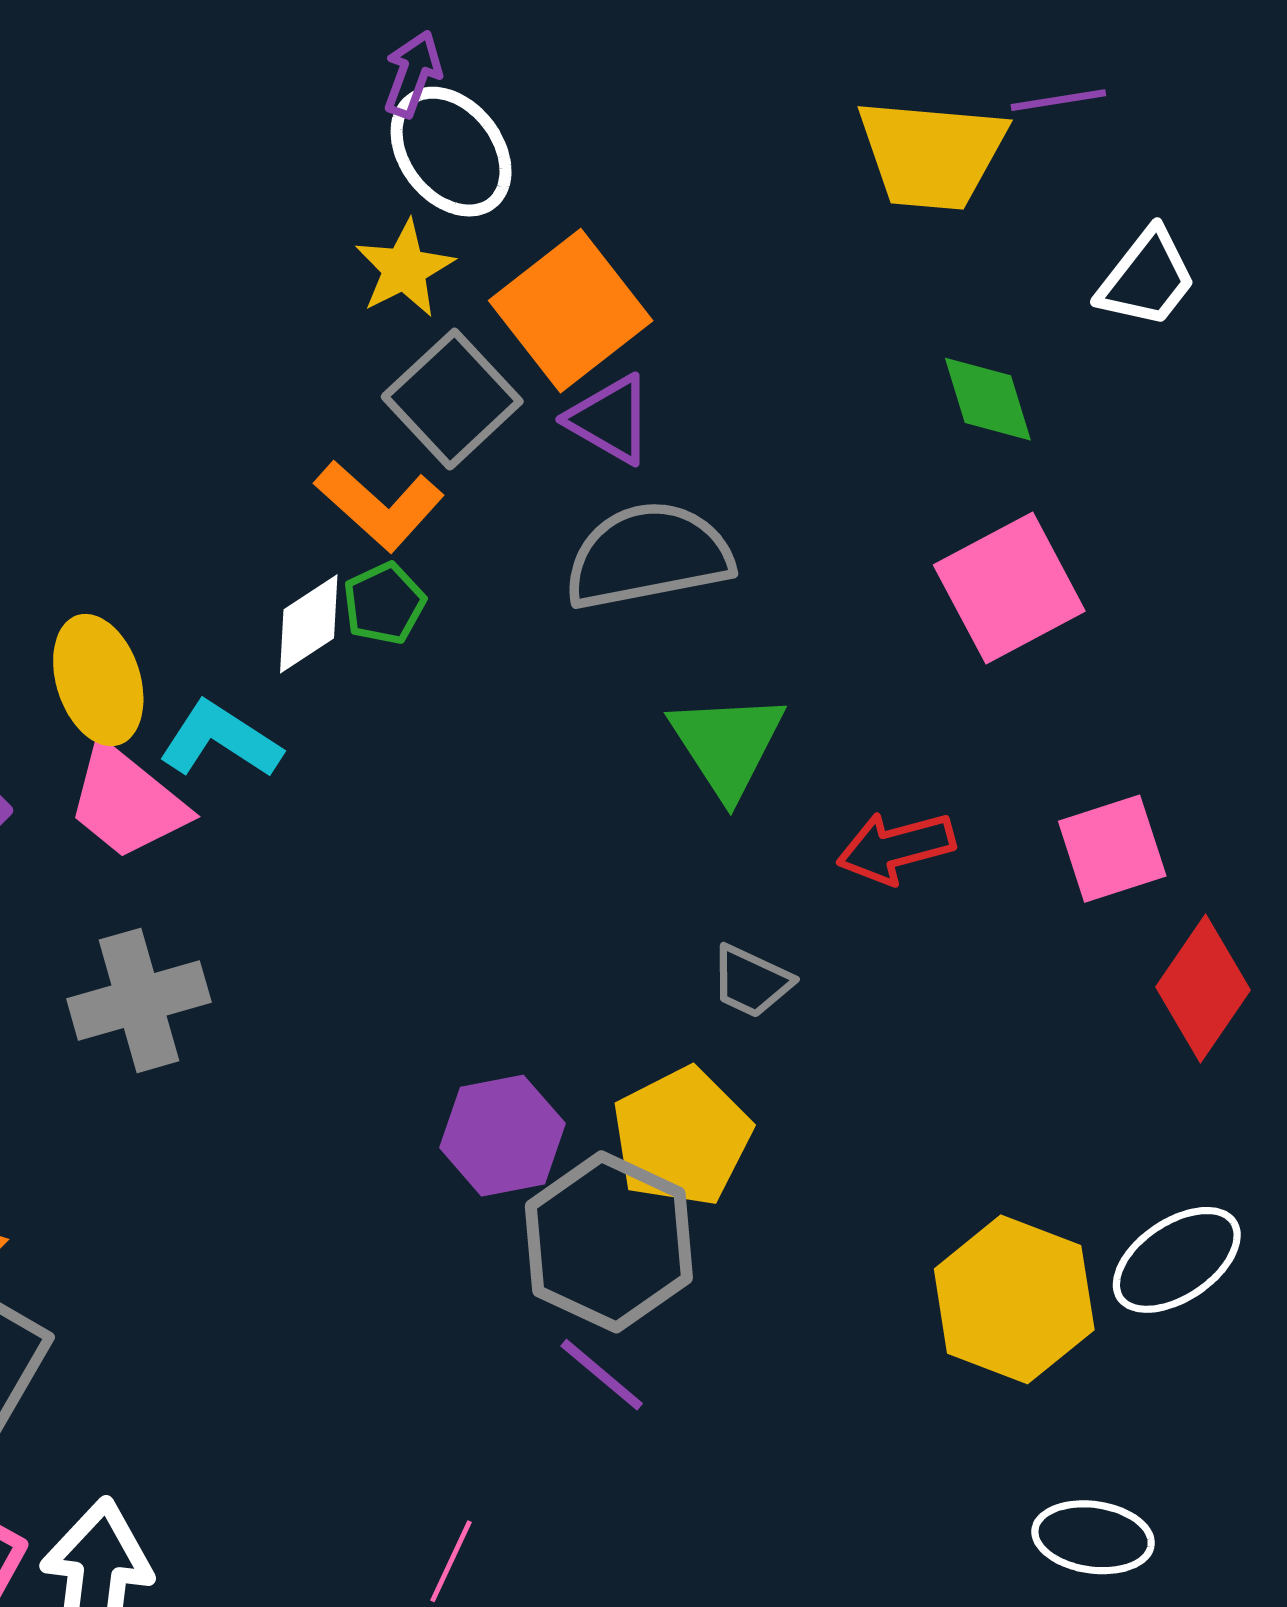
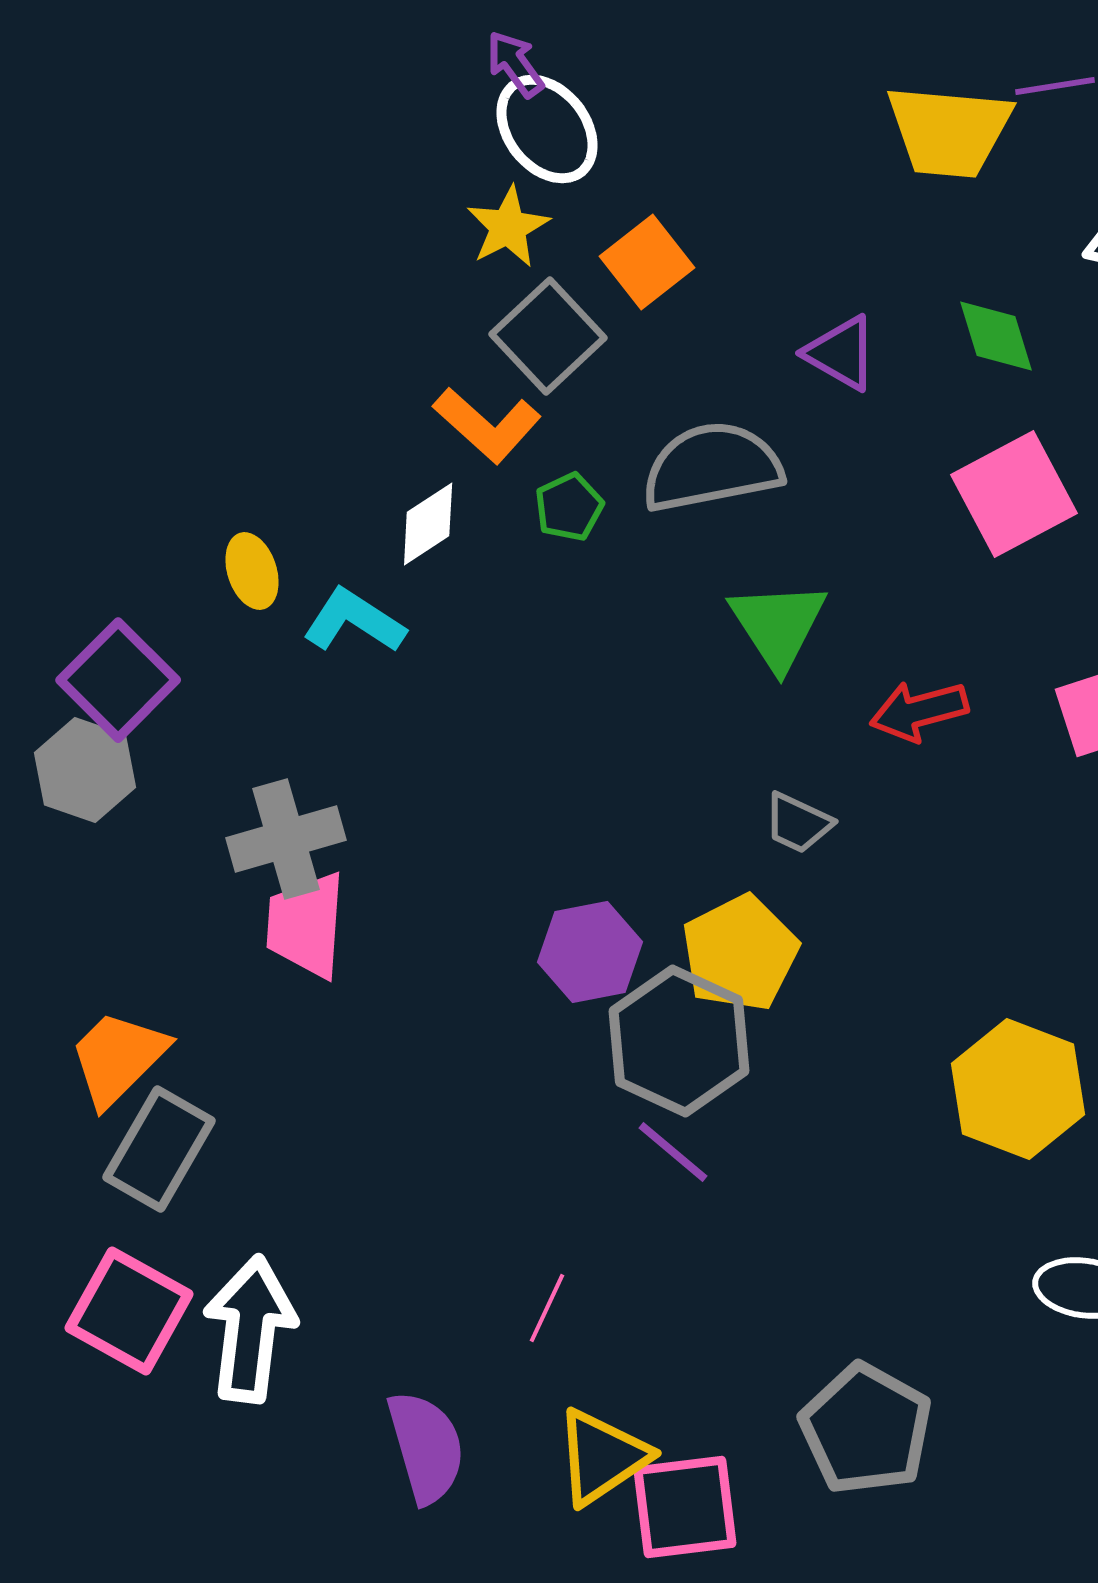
purple arrow: (413, 74) -> (515, 64), turned -56
orange square: (571, 311) -> (647, 262), size x0.7
purple triangle: (610, 419) -> (841, 353), moved
green pentagon: (384, 604) -> (569, 507), moved
yellow ellipse: (98, 680) -> (252, 571), size x0.7
pink trapezoid: (127, 802) -> (306, 925), moved, turned 55

